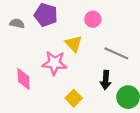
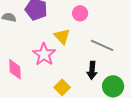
pink star: (54, 63) -> (44, 54), turned 30

